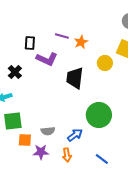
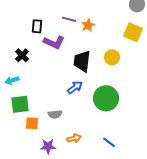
yellow circle: (105, 63) -> (112, 57), moved
blue arrow: (75, 135) -> (75, 87), moved
purple star: (41, 152) -> (48, 146), moved
orange arrow: (67, 155) -> (74, 138), turned -96

